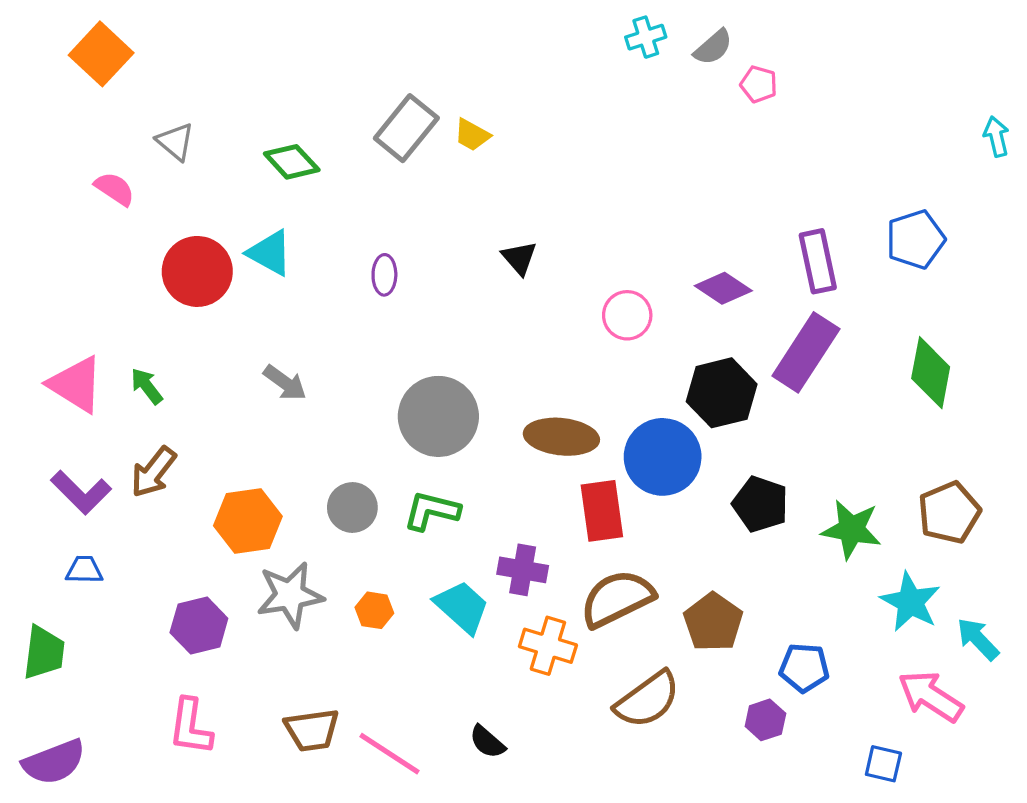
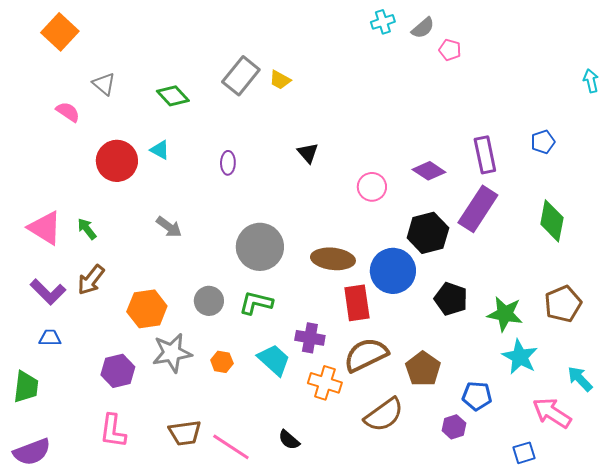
blue pentagon: (915, 239) -> (543, 142), size x0.7
cyan triangle: (270, 253) -> (160, 150), size x0.7
cyan star: (910, 602) -> (520, 357), moved
blue square: (883, 764) -> (524, 453), turned -30

